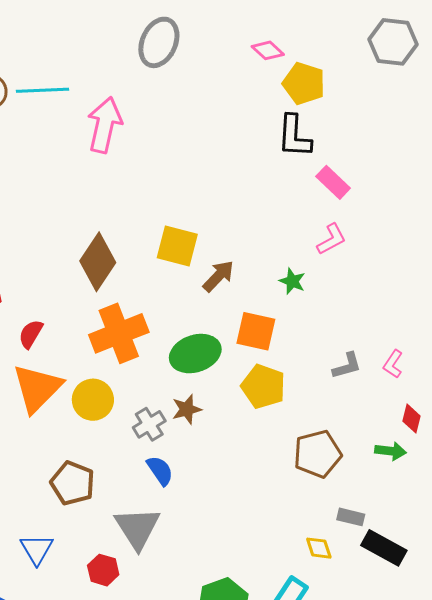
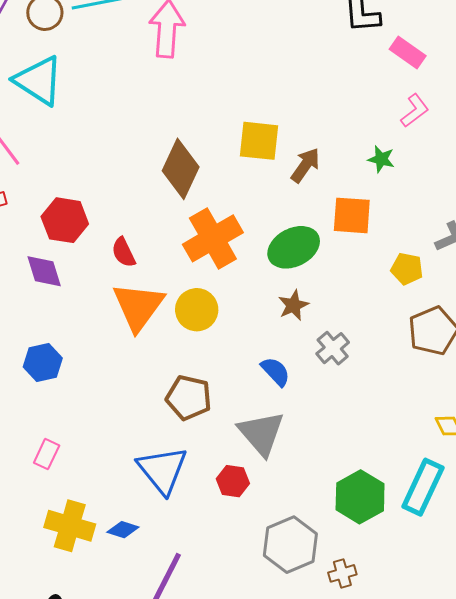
red semicircle: (31, 334) -> (124, 252), turned -48
yellow pentagon: (263, 386) -> (407, 269), moved, size x0.7
gray cross: (149, 424) -> (333, 348), moved
blue triangle: (37, 549) -> (162, 470), size x1.5

